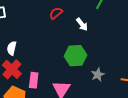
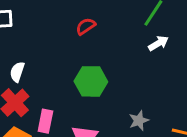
white arrow: (82, 24) -> (158, 43), moved, turned -88
green hexagon: (76, 56) -> (91, 81), moved

